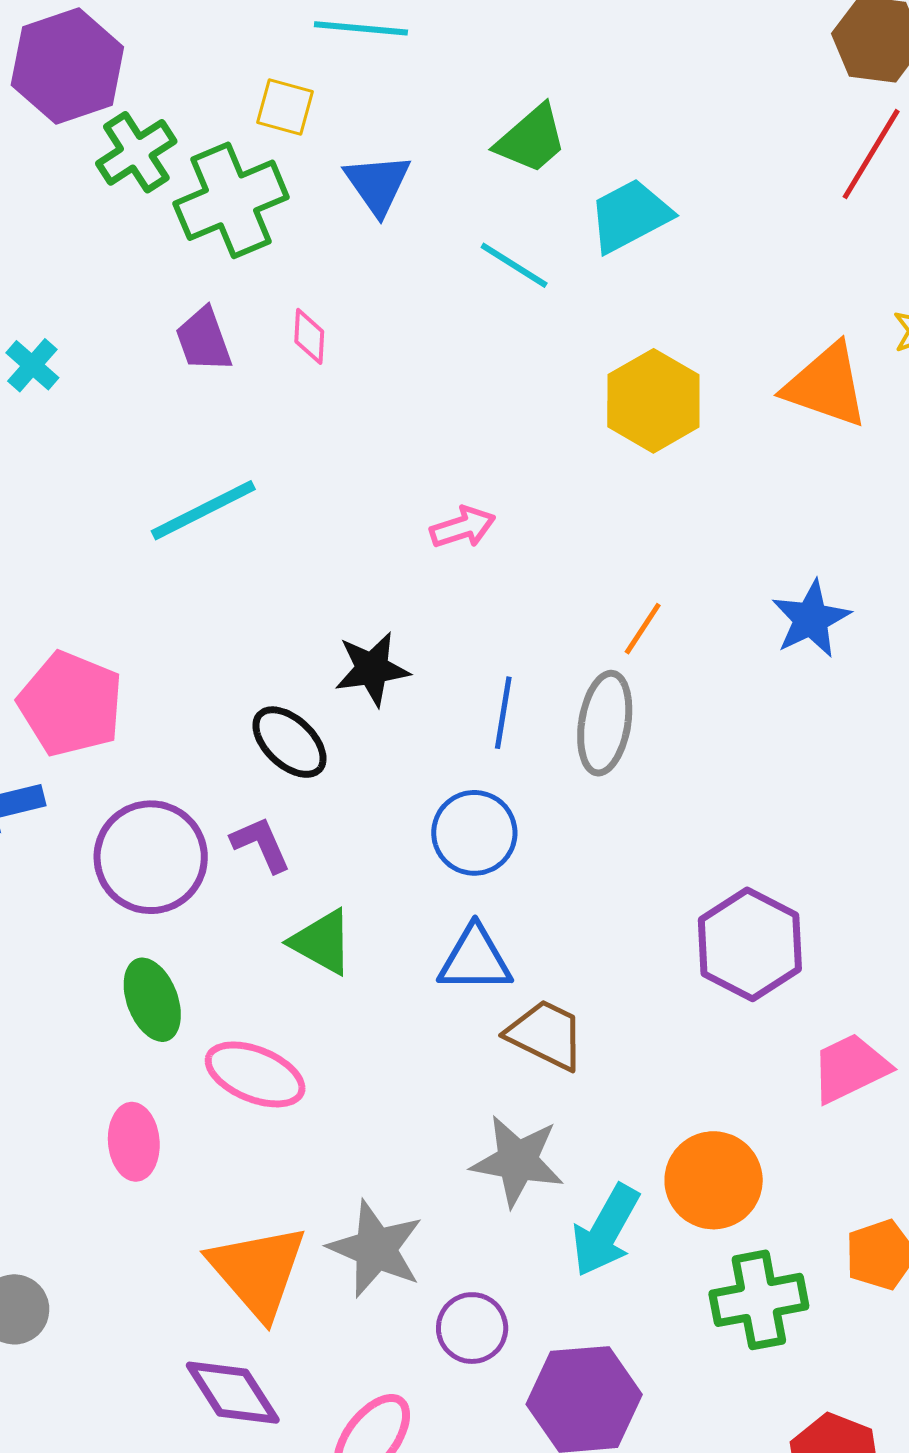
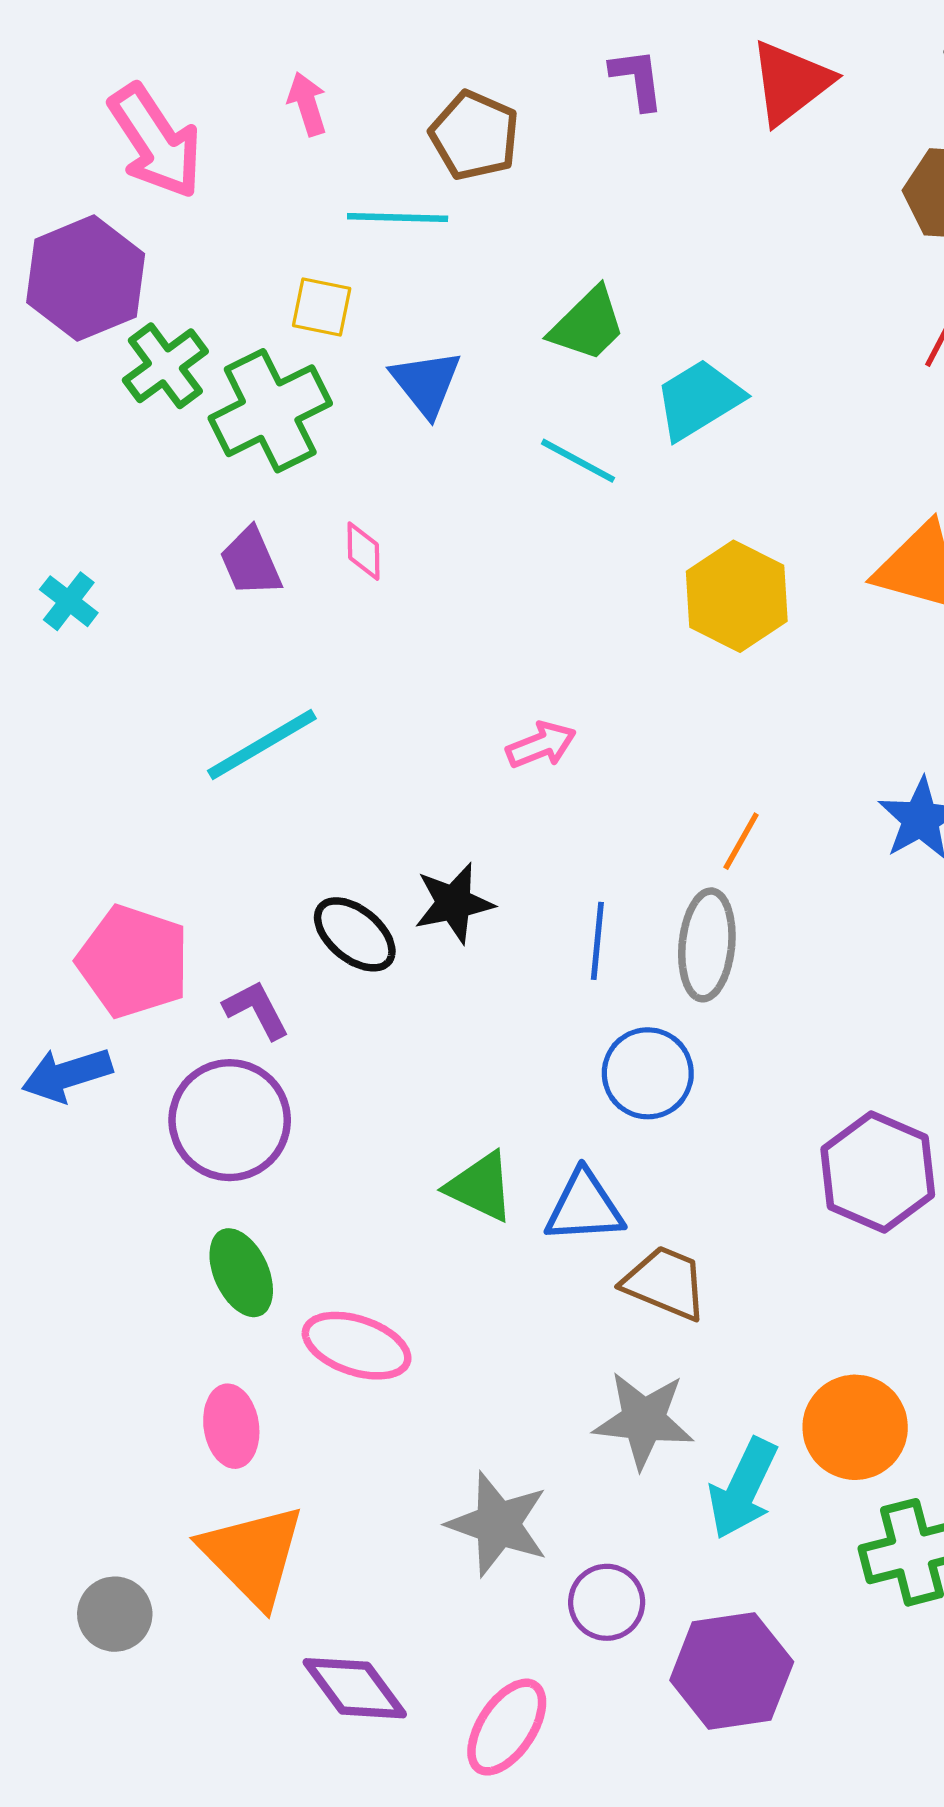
black ellipse: (289, 742) -> (355, 934), moved
blue circle: (474, 833) -> (648, 1073), moved
purple L-shape: (261, 844) -> (256, 1010), moved
green triangle: (322, 942) -> (480, 1187), moved
orange triangle: (258, 1271) -> (253, 1555), moved

